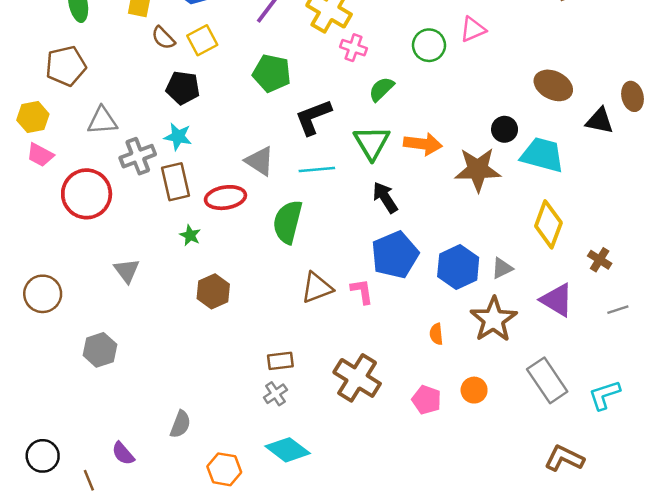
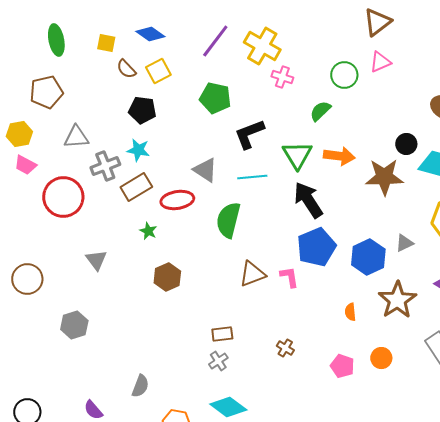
green semicircle: (381, 89) -> (320, 111), moved
brown rectangle: (175, 182) -> (136, 187), turned 72
black arrow: (385, 198) -> (308, 200), size x1.4
gray triangle: (502, 268) -> (404, 243), moved
brown cross: (357, 378) -> (285, 348), size x0.5

